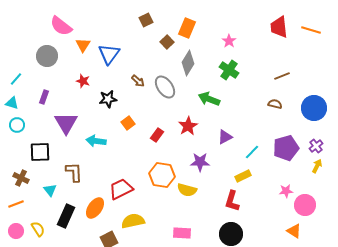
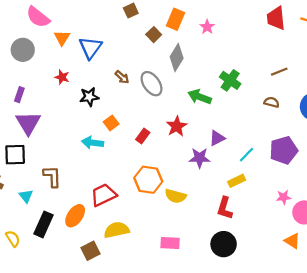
pink star: (229, 41) -> (207, 27), moved
green cross: (229, 70) -> (230, 80), moved
purple triangle: (66, 123) -> (28, 123), moved
cyan arrow: (96, 141) -> (93, 143), moved
purple star: (200, 162) -> (200, 158), moved

